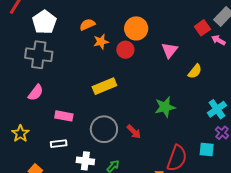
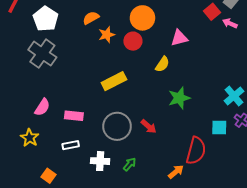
pink triangle: (170, 50) -> (179, 38), turned 42
gray cross: (39, 55) -> (42, 54), turned 32
yellow semicircle: (195, 71) -> (162, 64), moved
pink semicircle: (36, 93) -> (42, 107), moved
cyan square: (207, 150) -> (219, 128), moved

